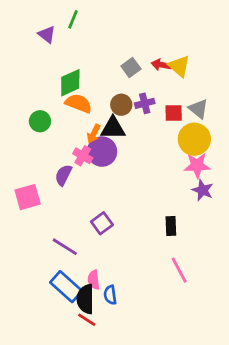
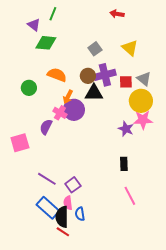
red arrow: (161, 65) -> (117, 14), moved
green diamond: (70, 83) -> (46, 43), moved, turned 30
purple cross: (145, 103) -> (105, 75), size x1.5
black triangle: (113, 128) -> (94, 93), moved
purple star: (203, 190) -> (126, 129), moved
purple square: (102, 223) -> (73, 185), moved

